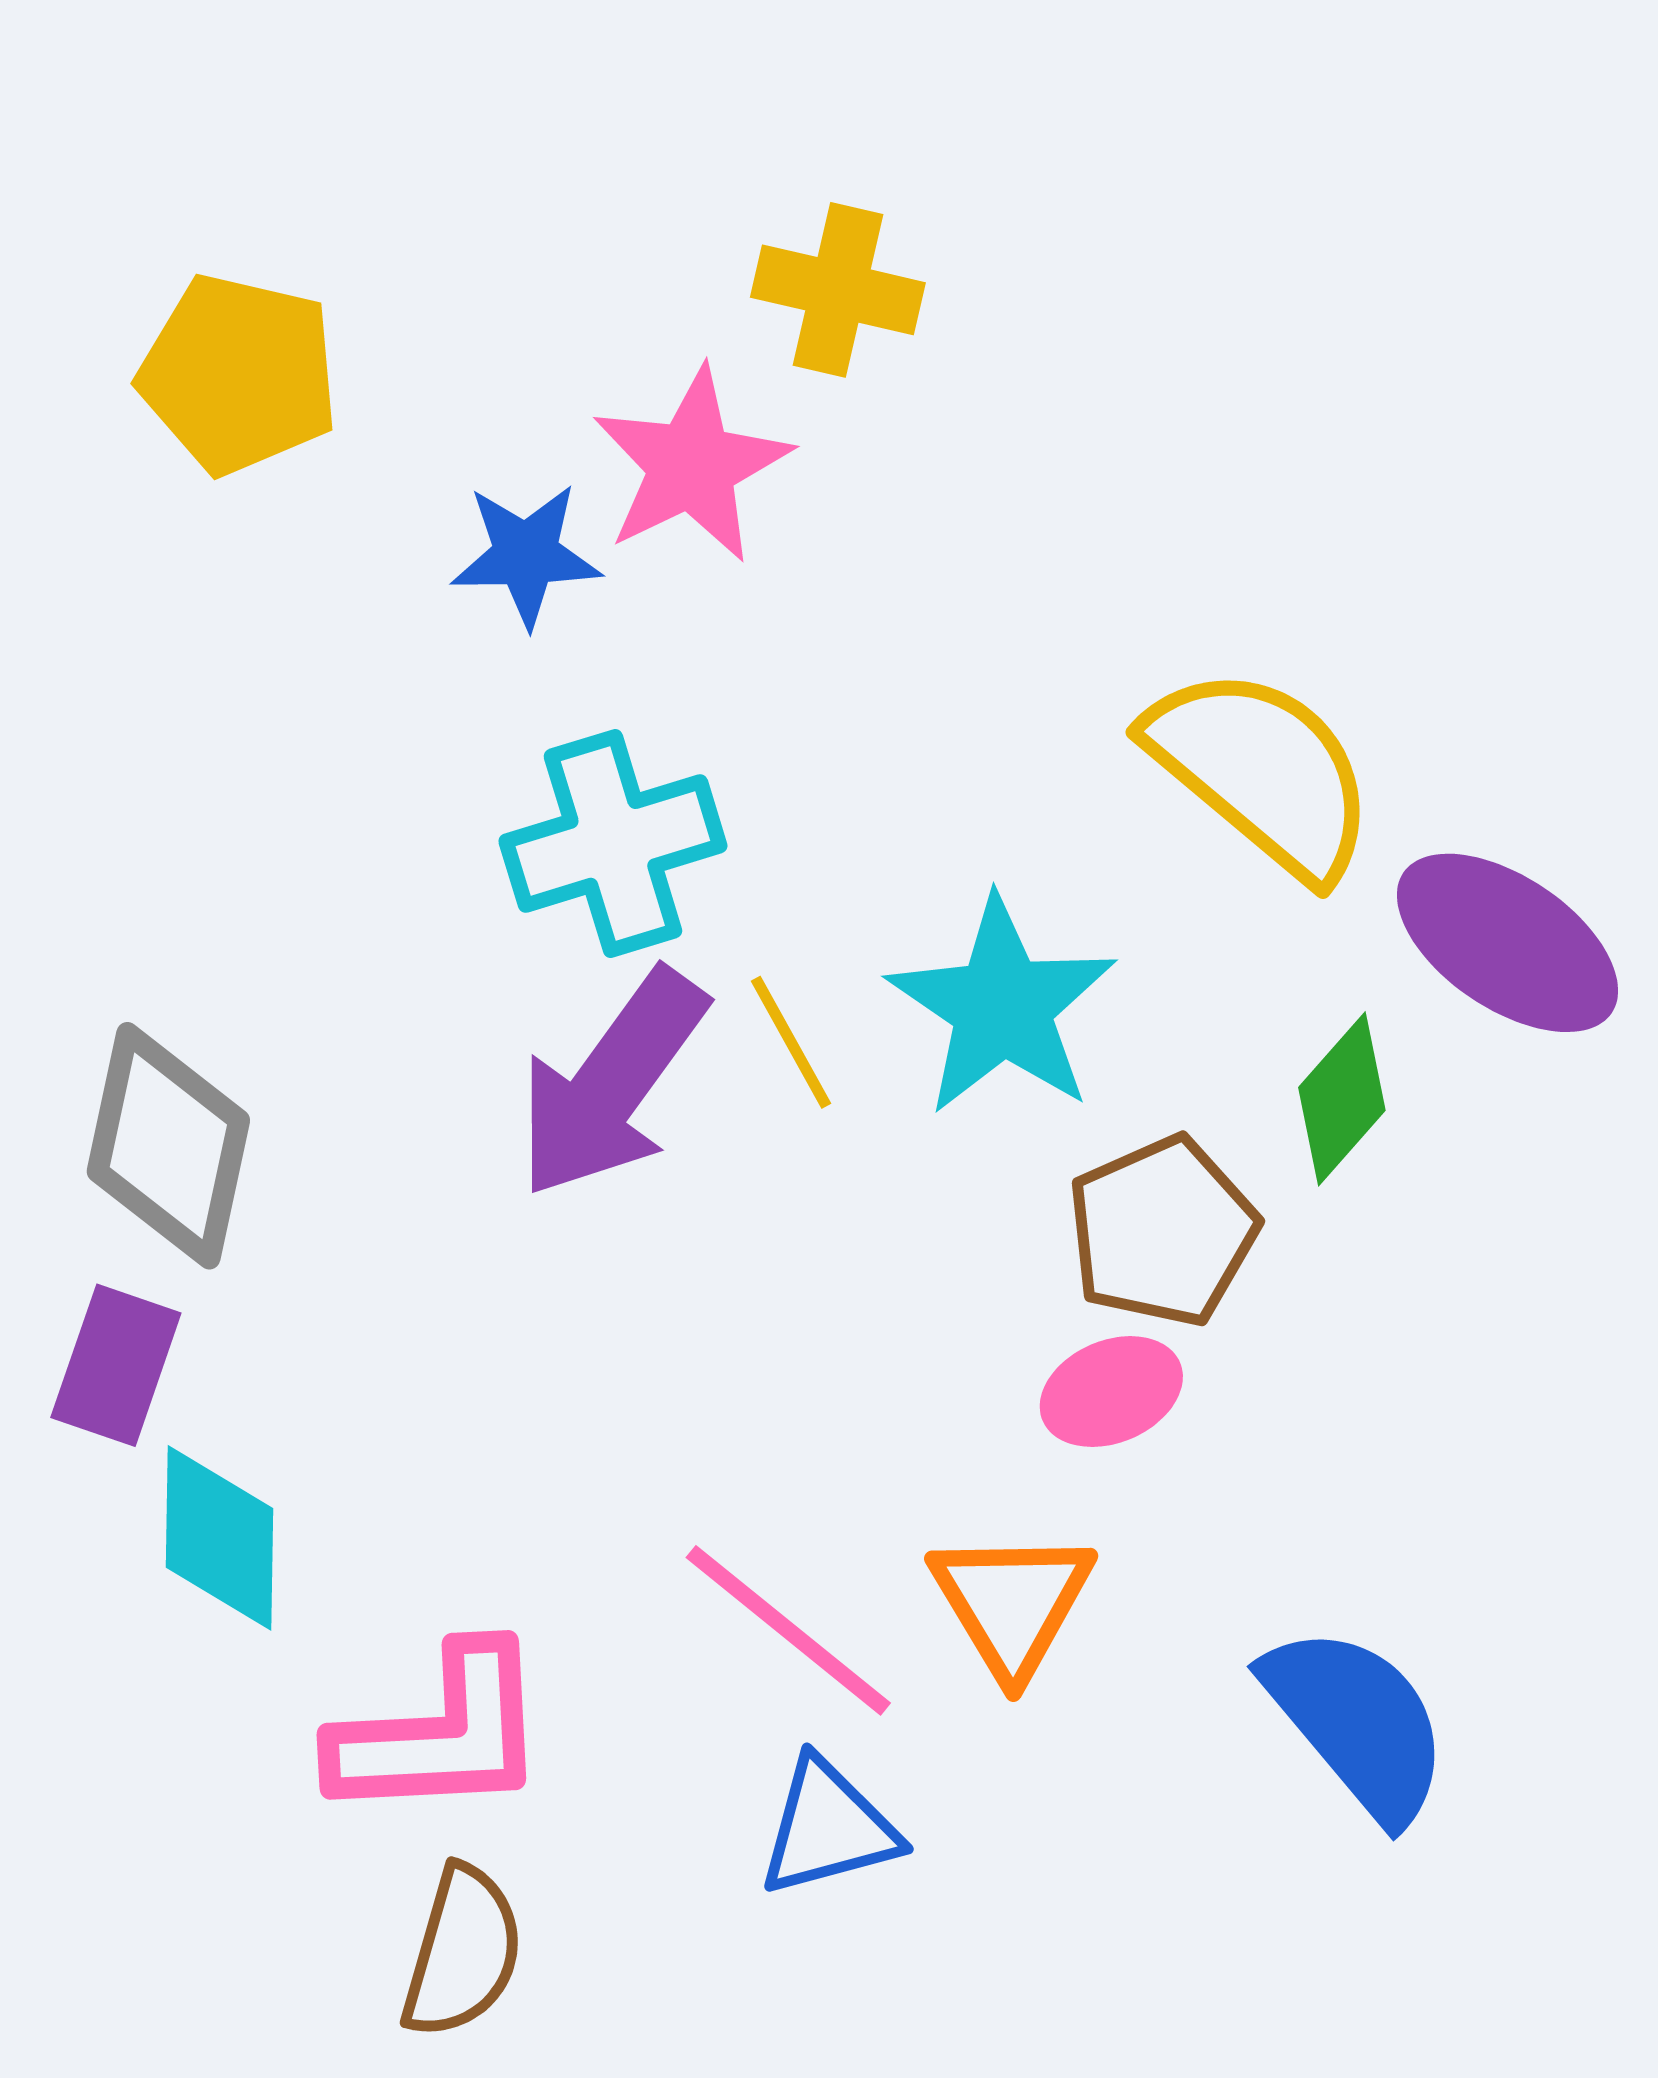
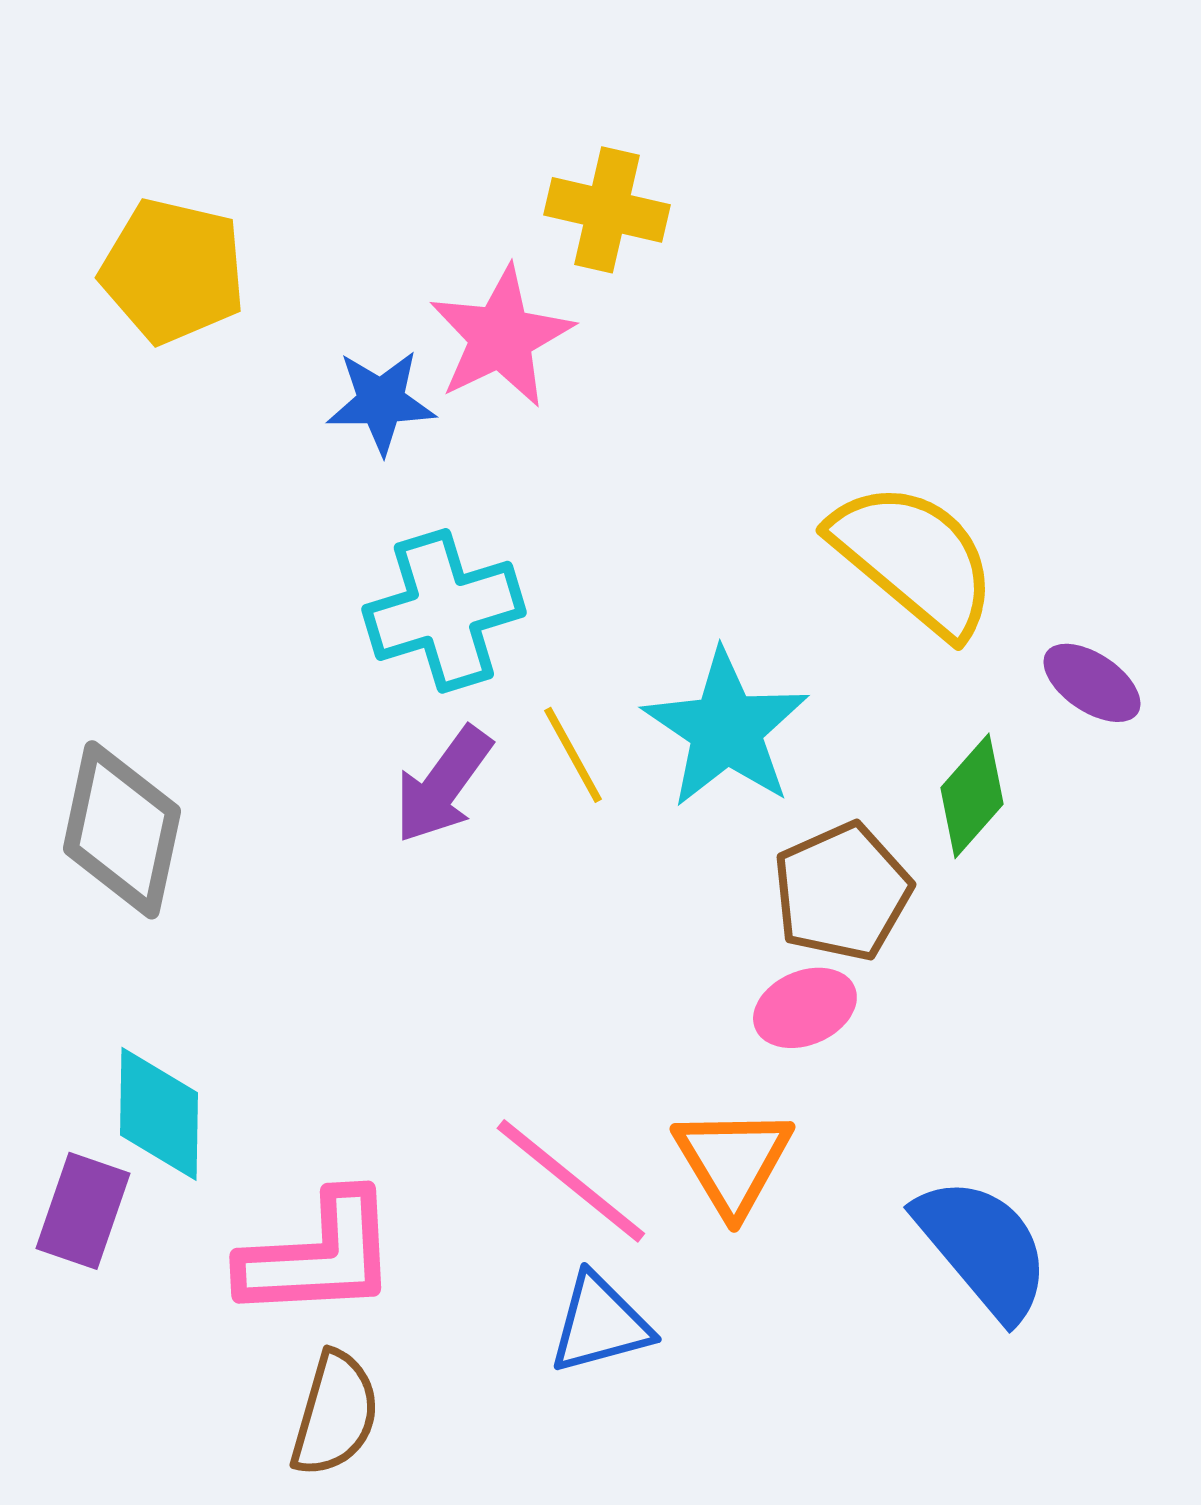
purple ellipse: (1508, 943) -> (1092, 683), size x0.6
purple arrow: (612, 1084) -> (443, 785), size x0.7
purple rectangle: (116, 1365) -> (83, 1211), moved

